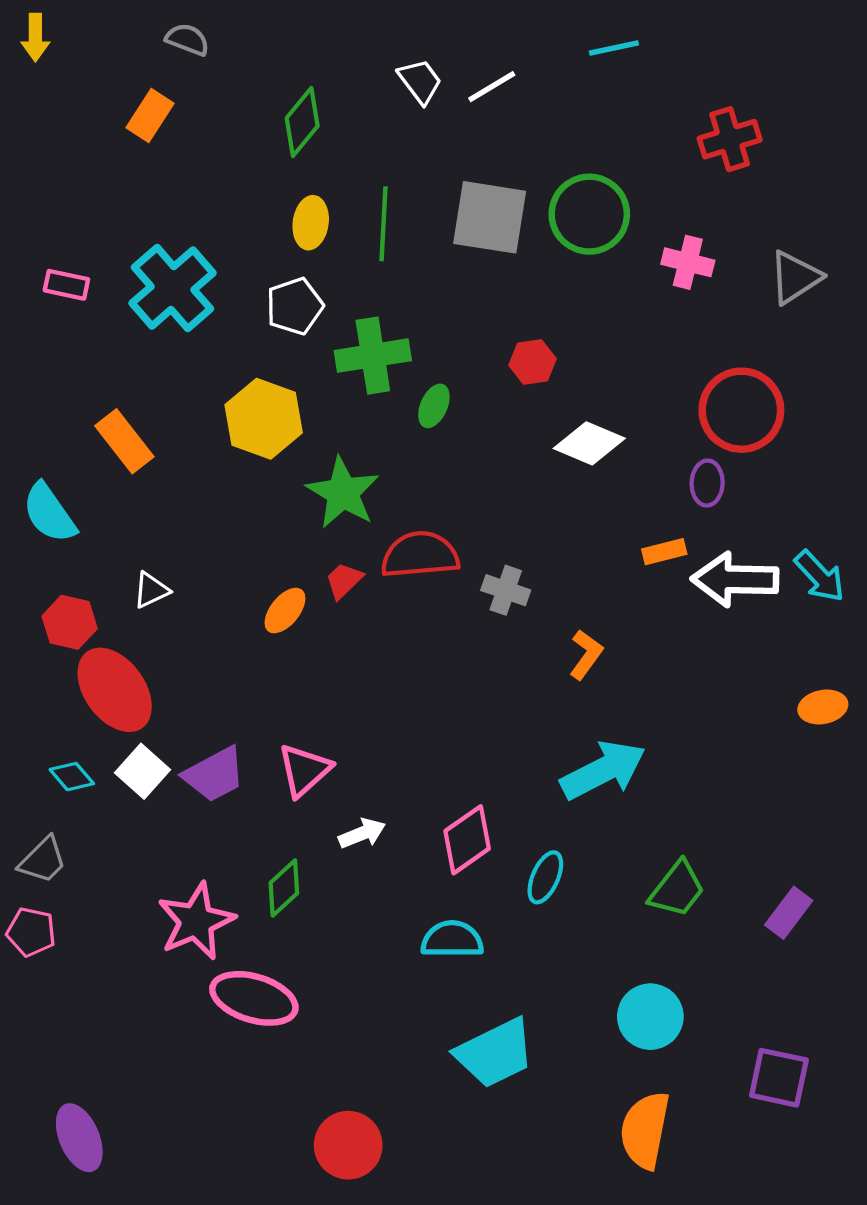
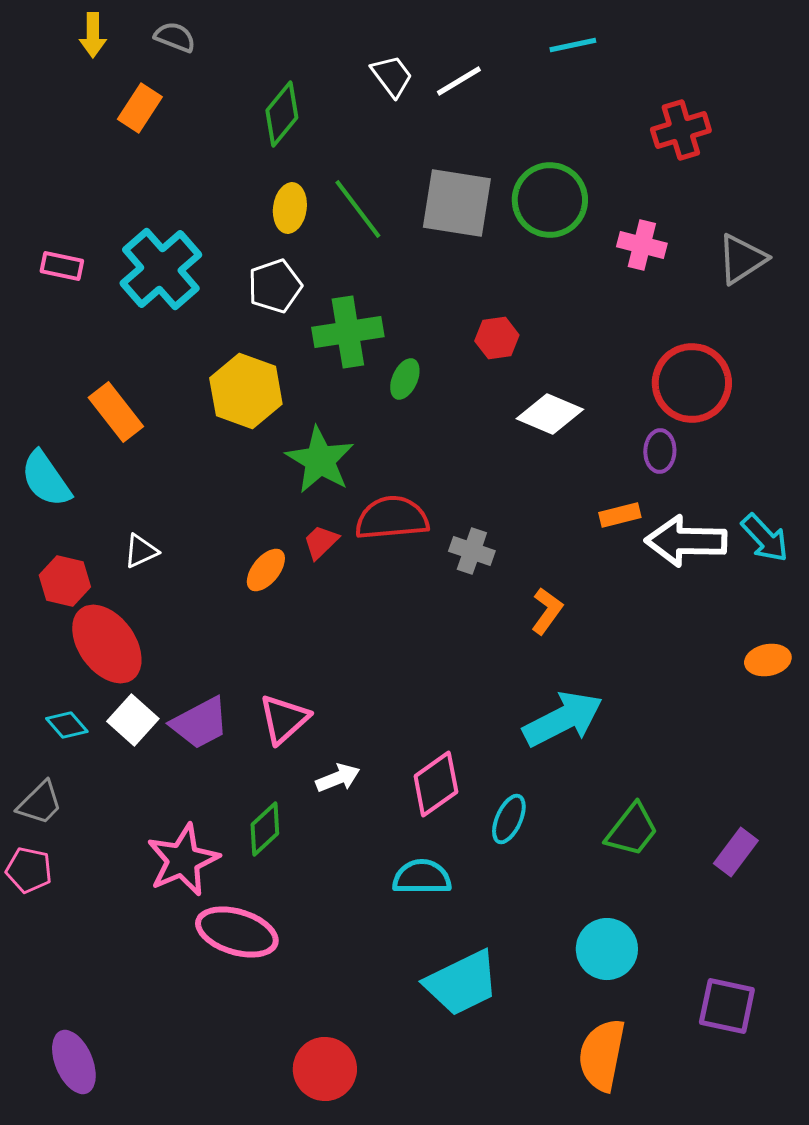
yellow arrow: (35, 37) -> (93, 35), moved
green line: (384, 224) -> (358, 209), turned -40

